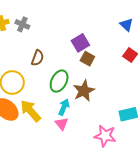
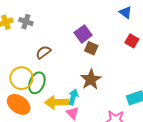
brown semicircle: (38, 58) -> (43, 52), turned -140
green ellipse: (59, 81) -> (37, 83), moved
yellow arrow: (31, 111) -> (57, 102), moved, turned -45

